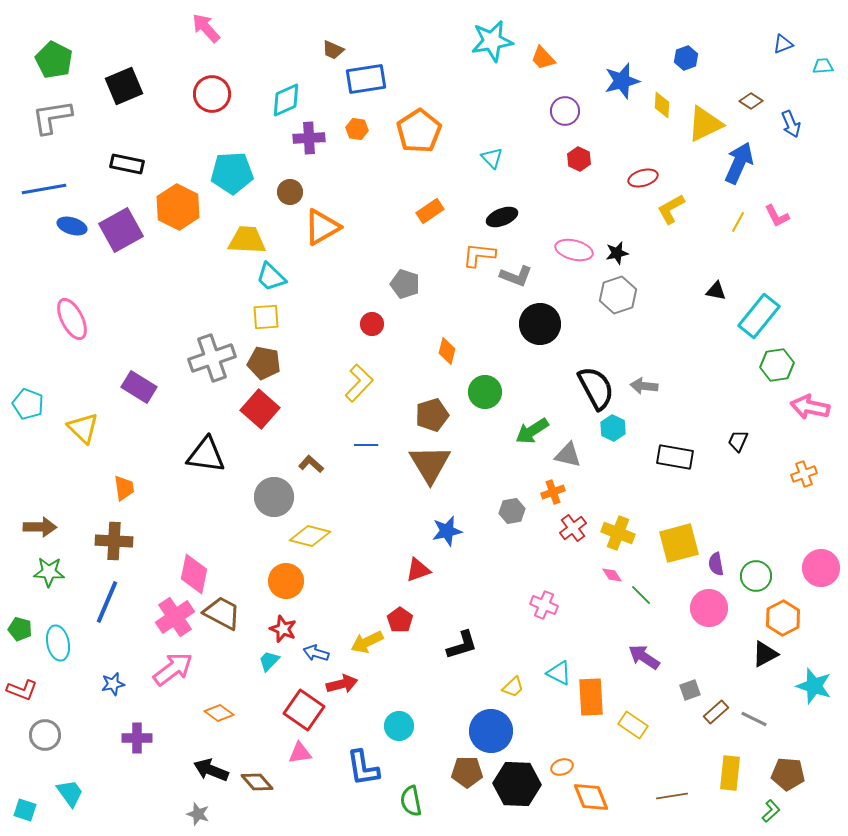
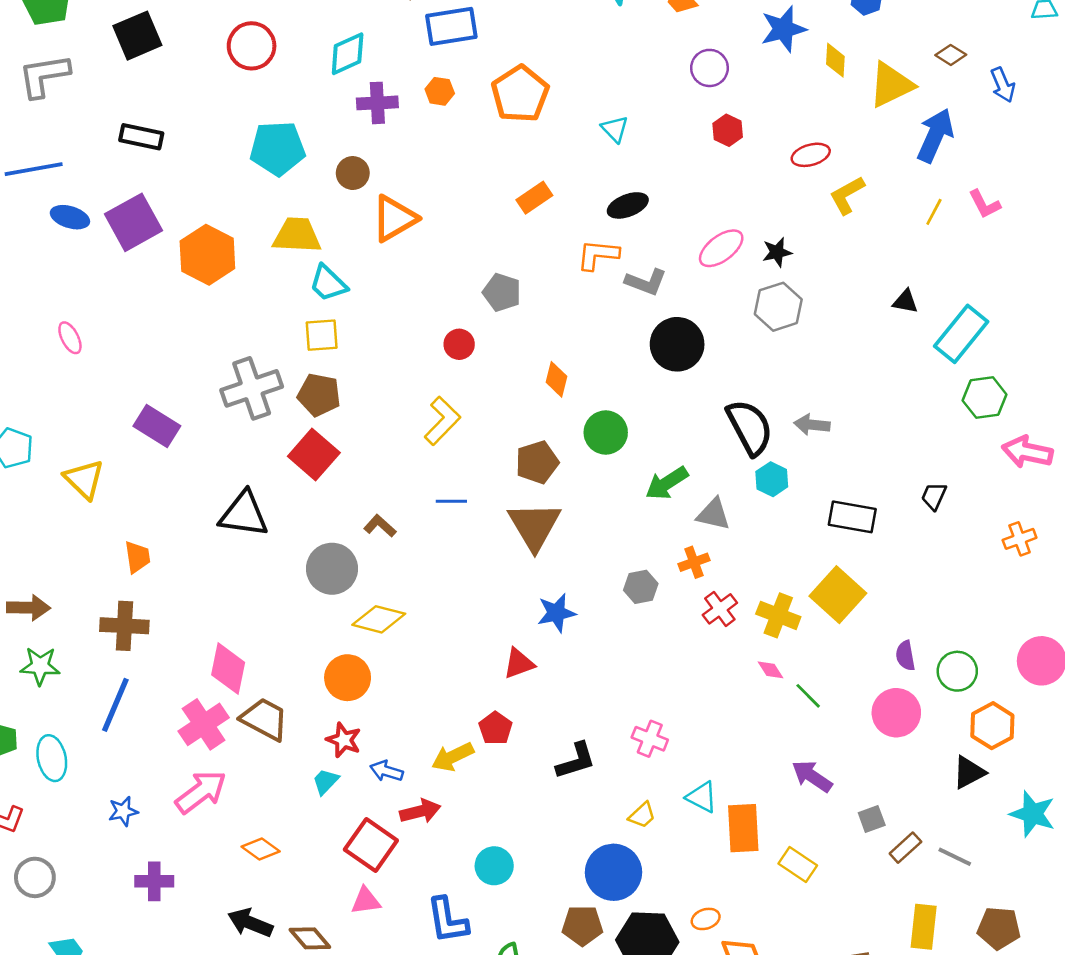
orange hexagon: (178, 207) -> (207, 255), moved
pink ellipse: (574, 250) -> (721, 248), turned -51
pink ellipse: (72, 319) -> (70, 338), size x0.6
yellow square: (679, 543) -> (838, 595), moved, turned -33
pink cross: (544, 605) -> (650, 739), moved

